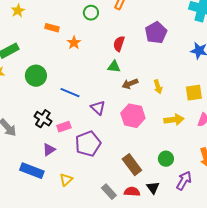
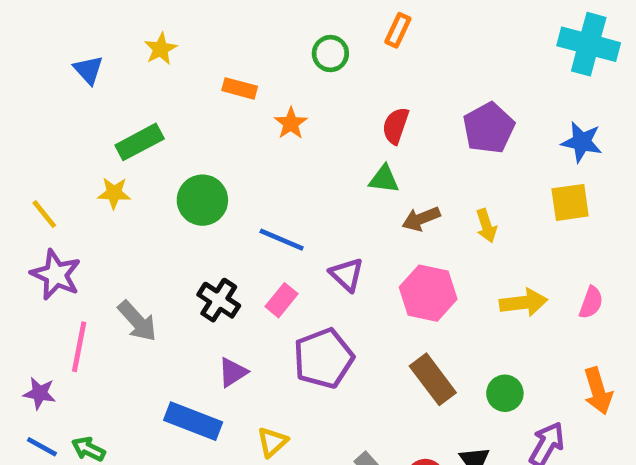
purple pentagon: (156, 33) -> (489, 128), moved
yellow square: (194, 93) -> (570, 202), moved
pink rectangle: (64, 127) -> (282, 300), moved, turned -32
brown rectangle: (132, 165) -> (433, 379), moved

